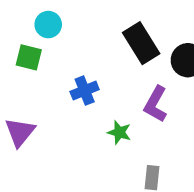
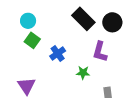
green square: (29, 57) -> (32, 40), moved, turned 35

